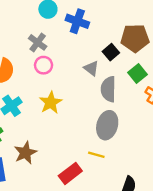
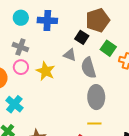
pink circle: (44, 65) -> (21, 67), moved
yellow star: (51, 103) -> (46, 71), moved

